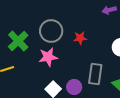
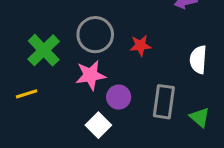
purple circle: (74, 87) -> (119, 97), moved

